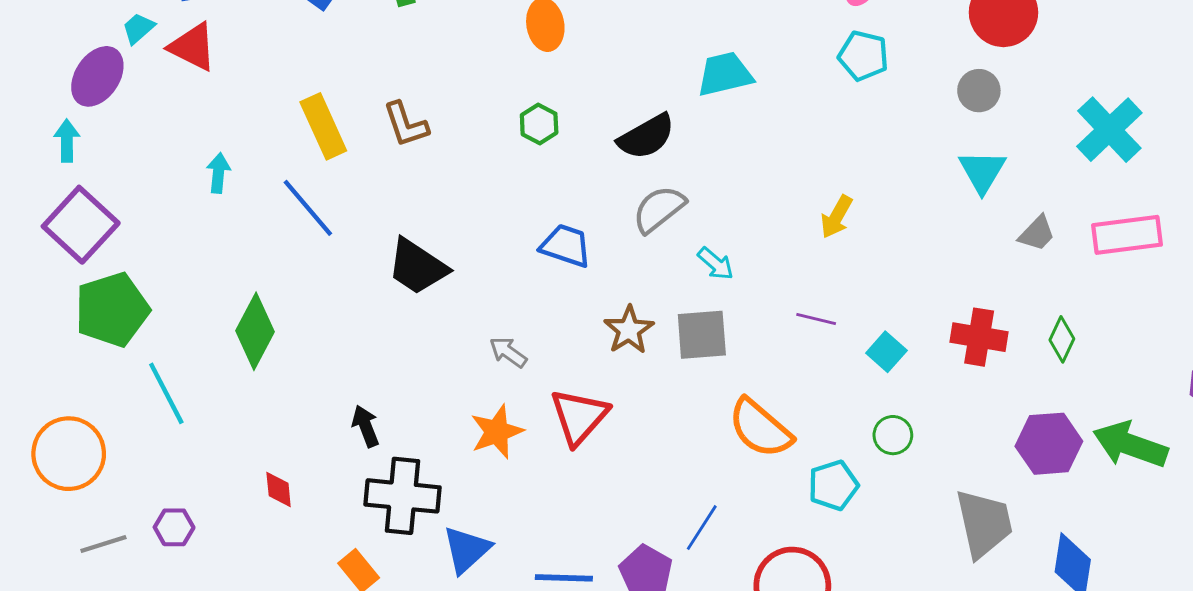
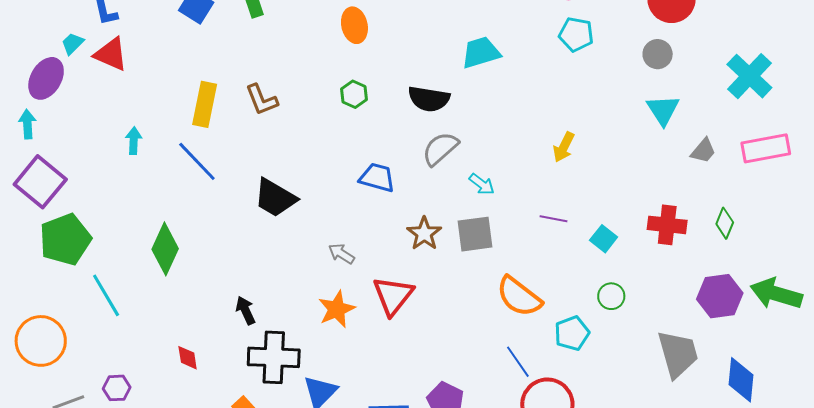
yellow rectangle: (323, 126) -> (205, 104), turned 39
black semicircle: (646, 137) -> (429, 99), turned 42
blue line: (702, 528) -> (518, 362), moved, turned -64

